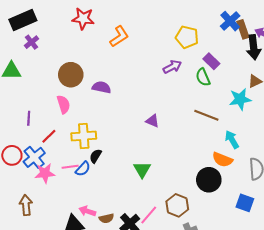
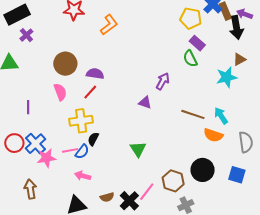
yellow pentagon: (187, 37) -> (191, 18), moved
purple arrow: (172, 67) -> (163, 81), moved, turned -30
brown line: (206, 115) -> (193, 114), moved
red line: (49, 136) -> (90, 92), moved
black circle: (209, 180) -> (203, 170), moved
pink arrow: (87, 211) -> (83, 176), moved

